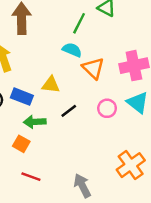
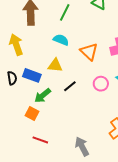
green line: (79, 23) -> (65, 12), moved
cyan semicircle: (72, 50) -> (61, 40), moved
green arrow: (35, 122) -> (43, 96), turned -36

